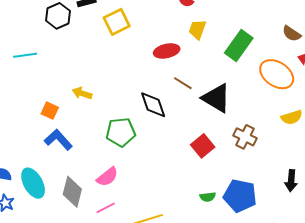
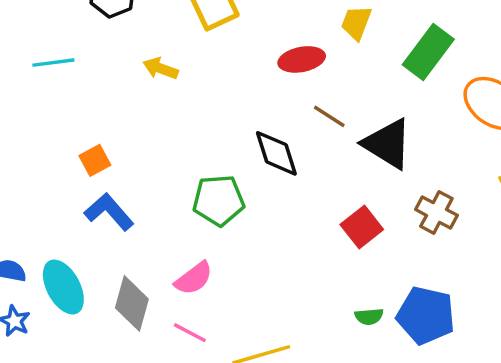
yellow arrow: (82, 93) -> (161, 68), moved
orange square: (50, 111) -> (95, 160), turned 36
pink line: (106, 208) -> (190, 333), turned 54

